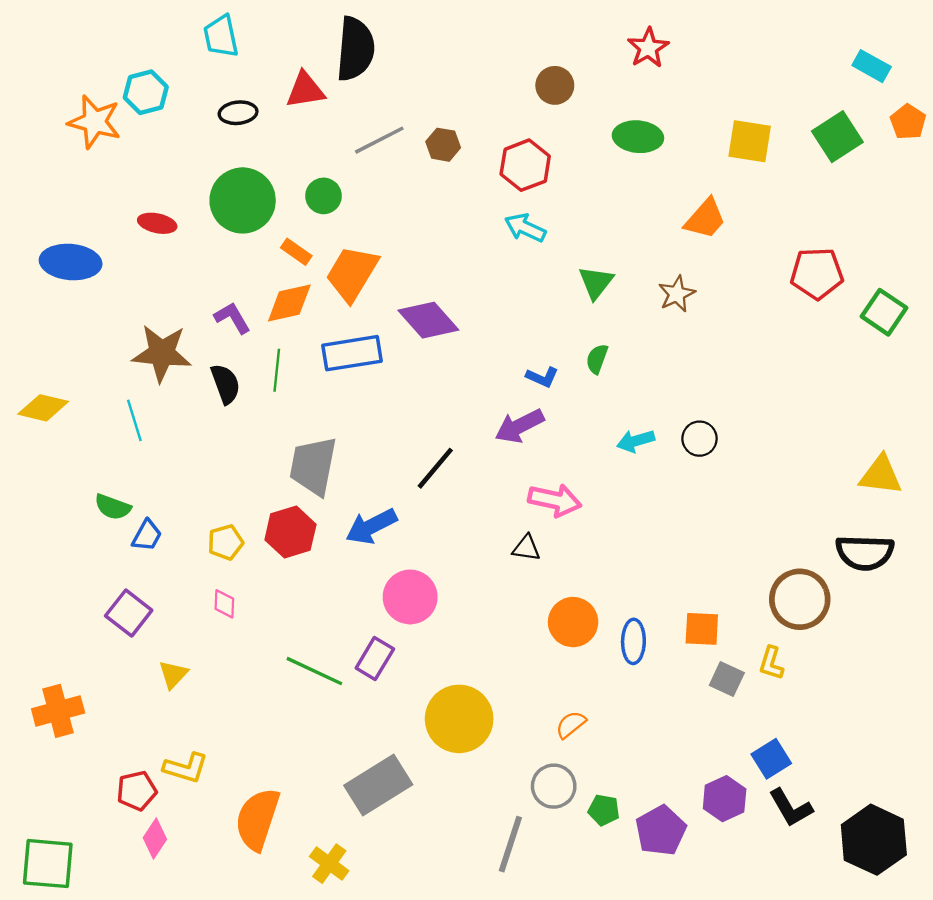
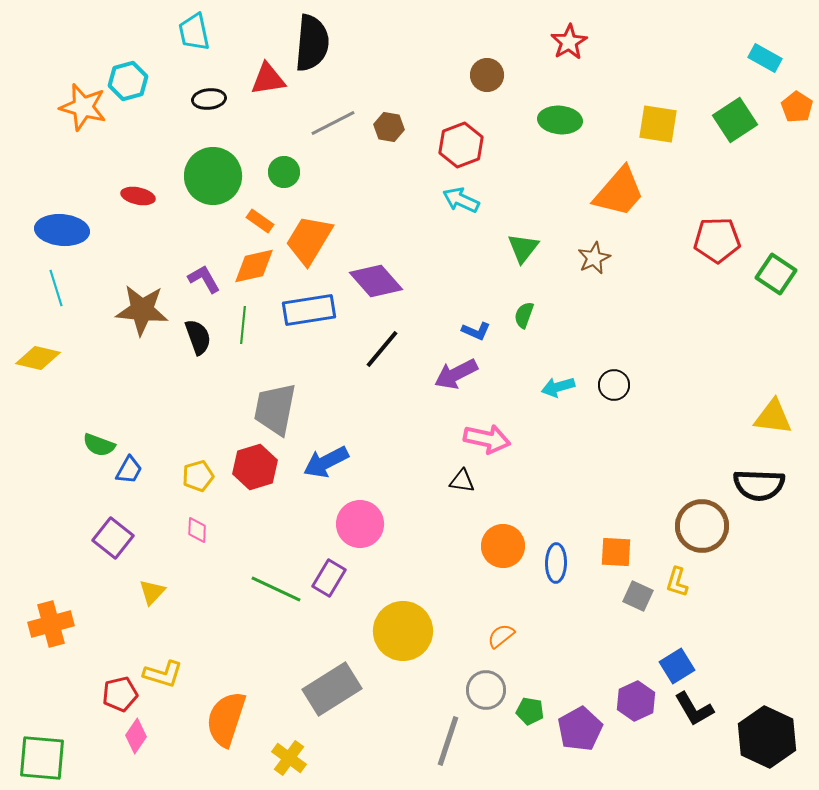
orange trapezoid: (705, 219) -> (619, 192), size x1.4
cyan line: (134, 420) -> (56, 288), moved
black line: (435, 468) -> (382, 349), moved

